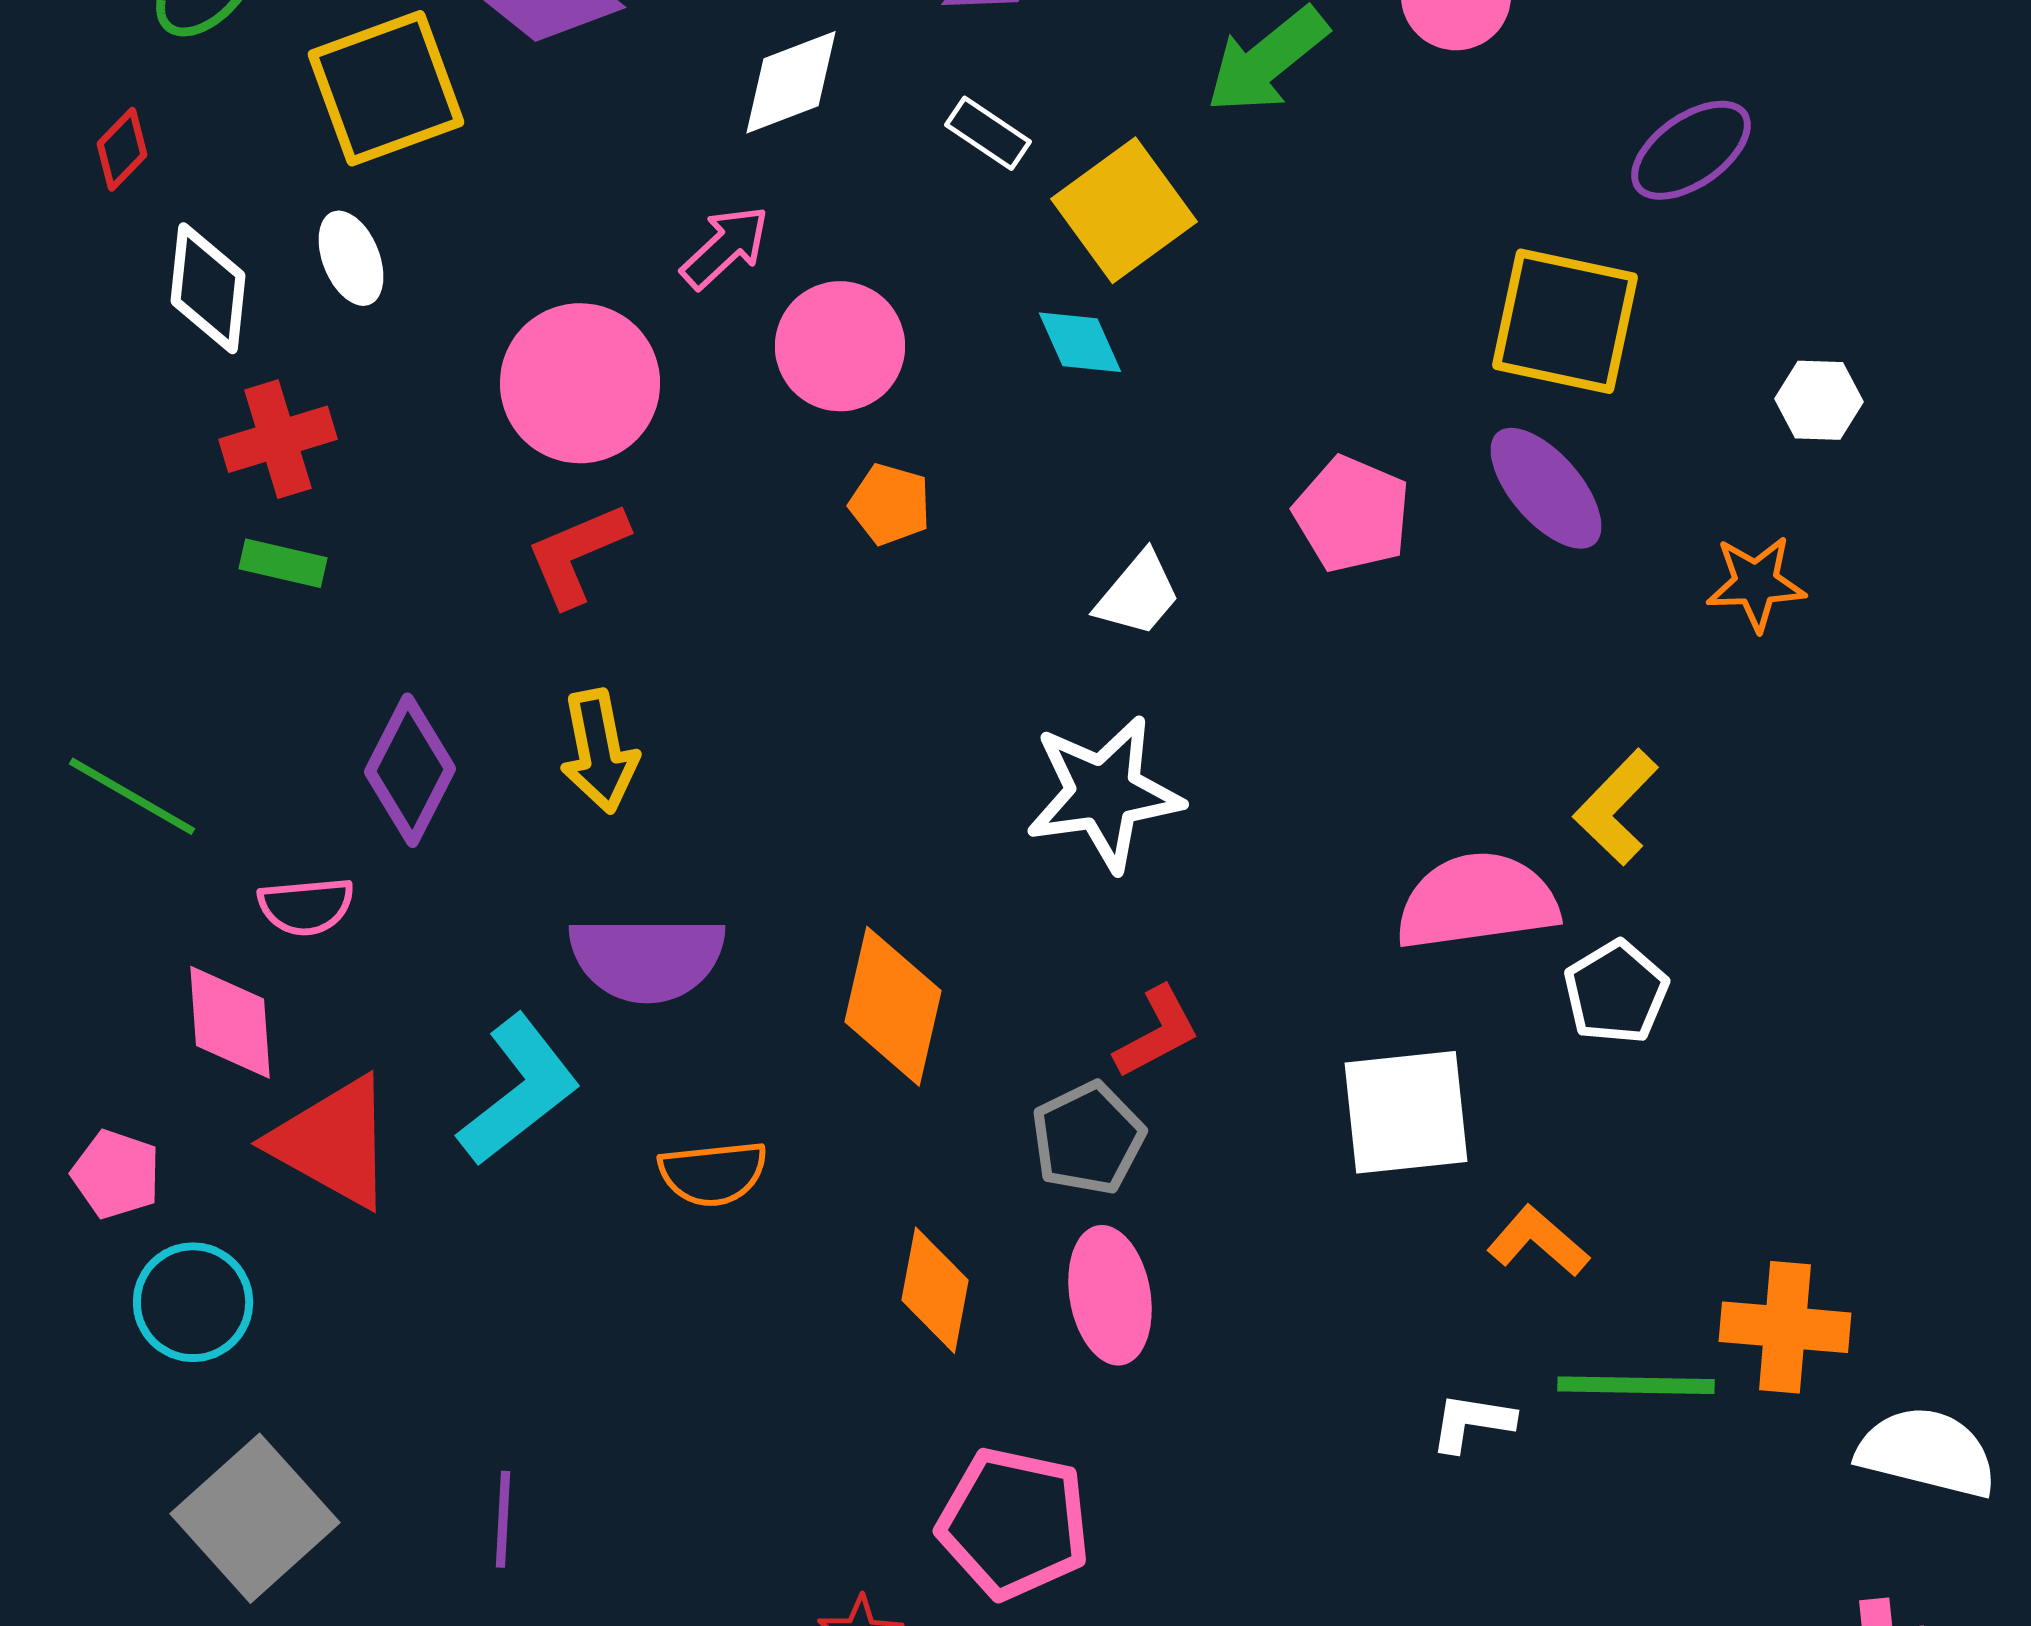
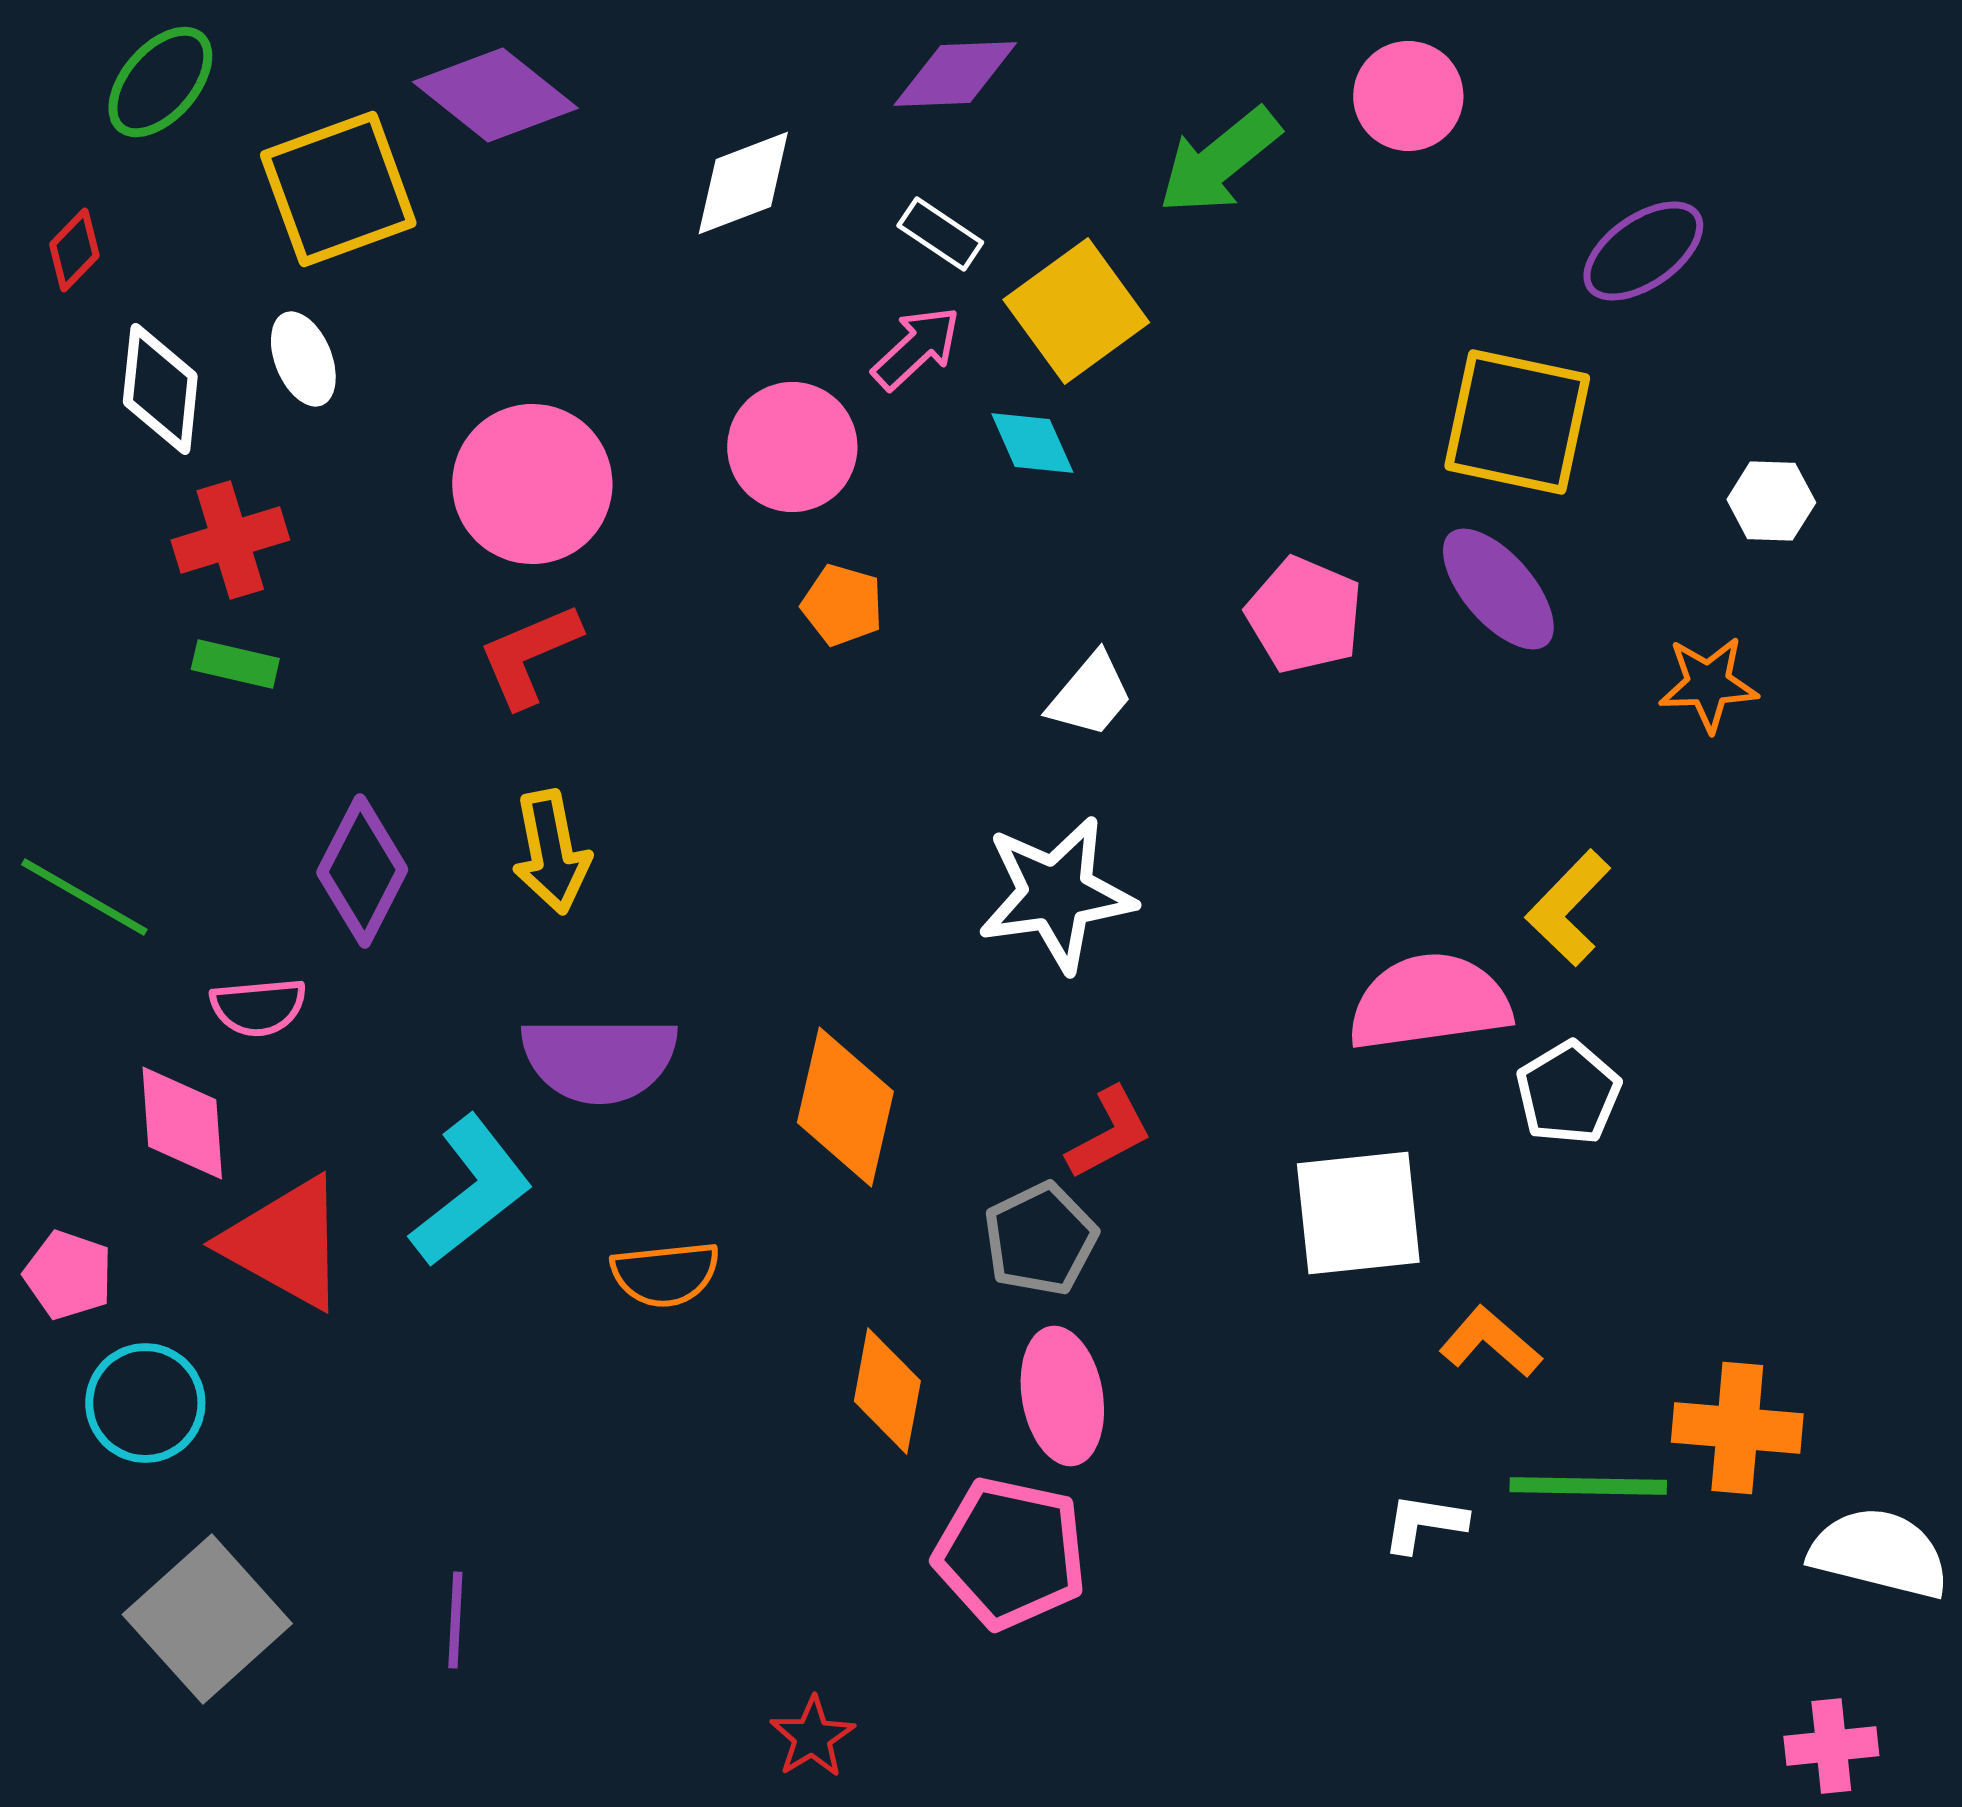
pink arrow: (725, 247) -> (916, 348), moved
pink pentagon: (1014, 1523) -> (1010, 1553), moved

